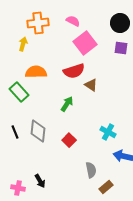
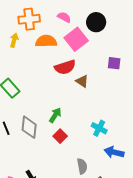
black circle: (120, 23) -> (96, 22), moved
purple square: (121, 48) -> (114, 63), moved
orange semicircle: (36, 72) -> (46, 41), moved
green arrow: (67, 104) -> (55, 115), moved

